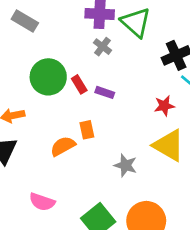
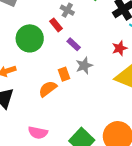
red rectangle: (79, 84) -> (56, 25), moved
purple rectangle: (105, 92) -> (74, 44), turned 32
gray star: (125, 165) -> (84, 66), moved, turned -30

